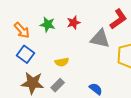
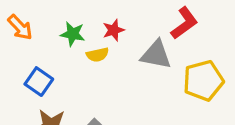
orange arrow: (22, 30) -> (20, 27), moved
yellow semicircle: (62, 62) -> (97, 55), moved

